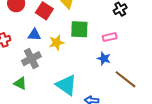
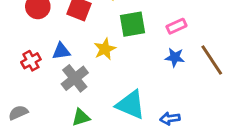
blue triangle: (34, 35) -> (61, 51), moved
brown line: (126, 79) -> (212, 60), moved, turned 30
green triangle: (20, 83) -> (81, 117), moved, turned -32

